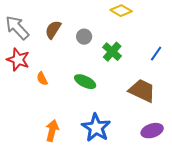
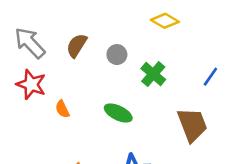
brown trapezoid: (142, 91) -> (192, 125), turned 44

